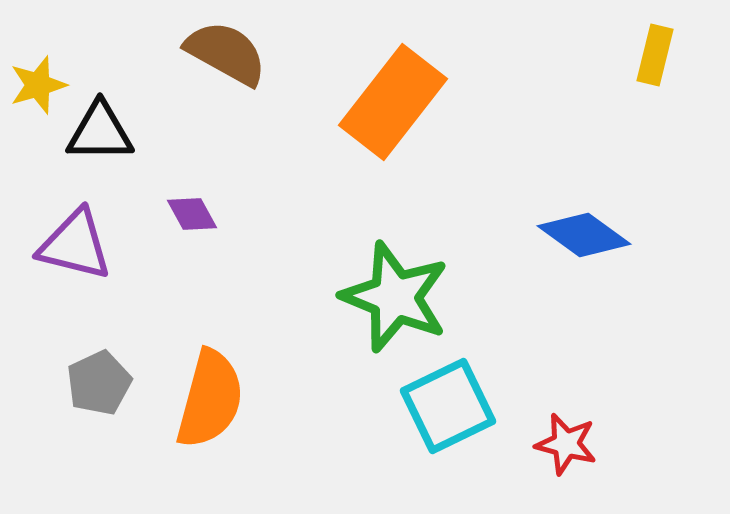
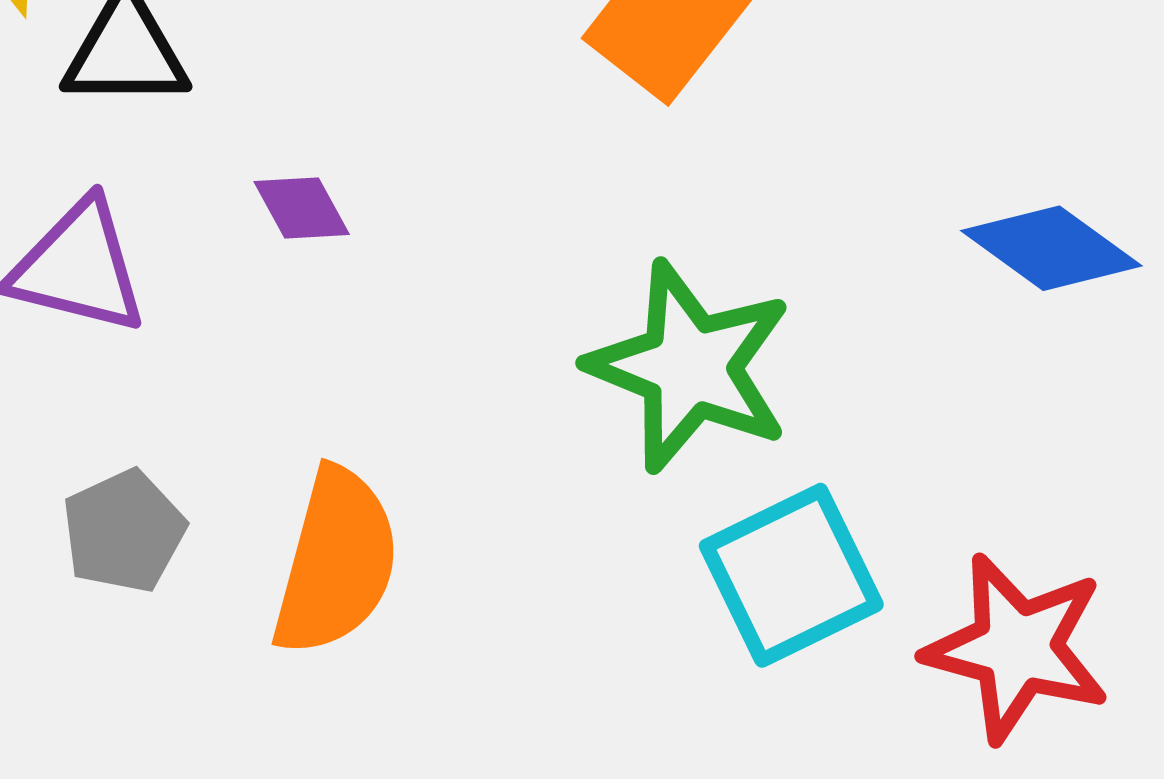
red star: (566, 444) -> (1017, 648), size x1.6

